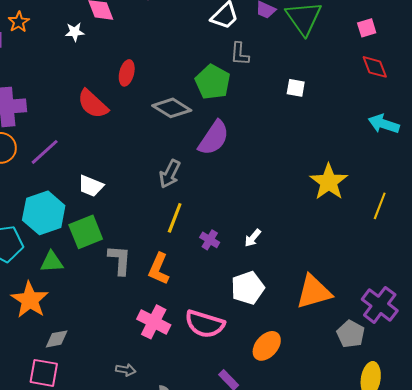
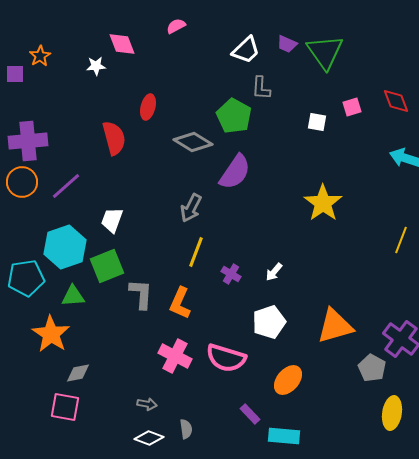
pink square: (367, 28) -> (352, 107), moved
red semicircle: (93, 104) -> (114, 138), turned -148
yellow star: (329, 182) -> (323, 203), moved
white trapezoid: (91, 186) -> (112, 220), turned 88

